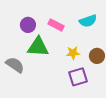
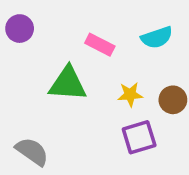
purple circle: (28, 25) -> (20, 29), moved
gray semicircle: (15, 65) -> (32, 152), moved

